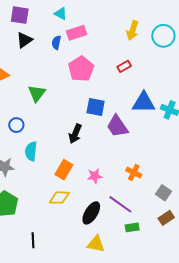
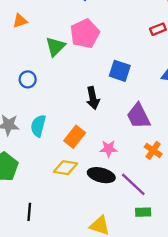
pink pentagon: (81, 69) -> (85, 34), moved
purple trapezoid: (117, 126) -> (139, 116), moved
black arrow: (75, 134) -> (93, 98), turned -42
cyan semicircle: (31, 151) -> (38, 126), moved
black ellipse: (91, 213) -> (101, 175), moved, turned 65

